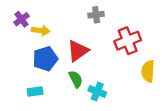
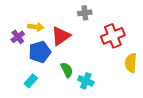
purple cross: (21, 19) -> (18, 37), moved
red triangle: (78, 51) -> (61, 36), moved
cyan rectangle: (35, 92) -> (31, 81), turned -40

